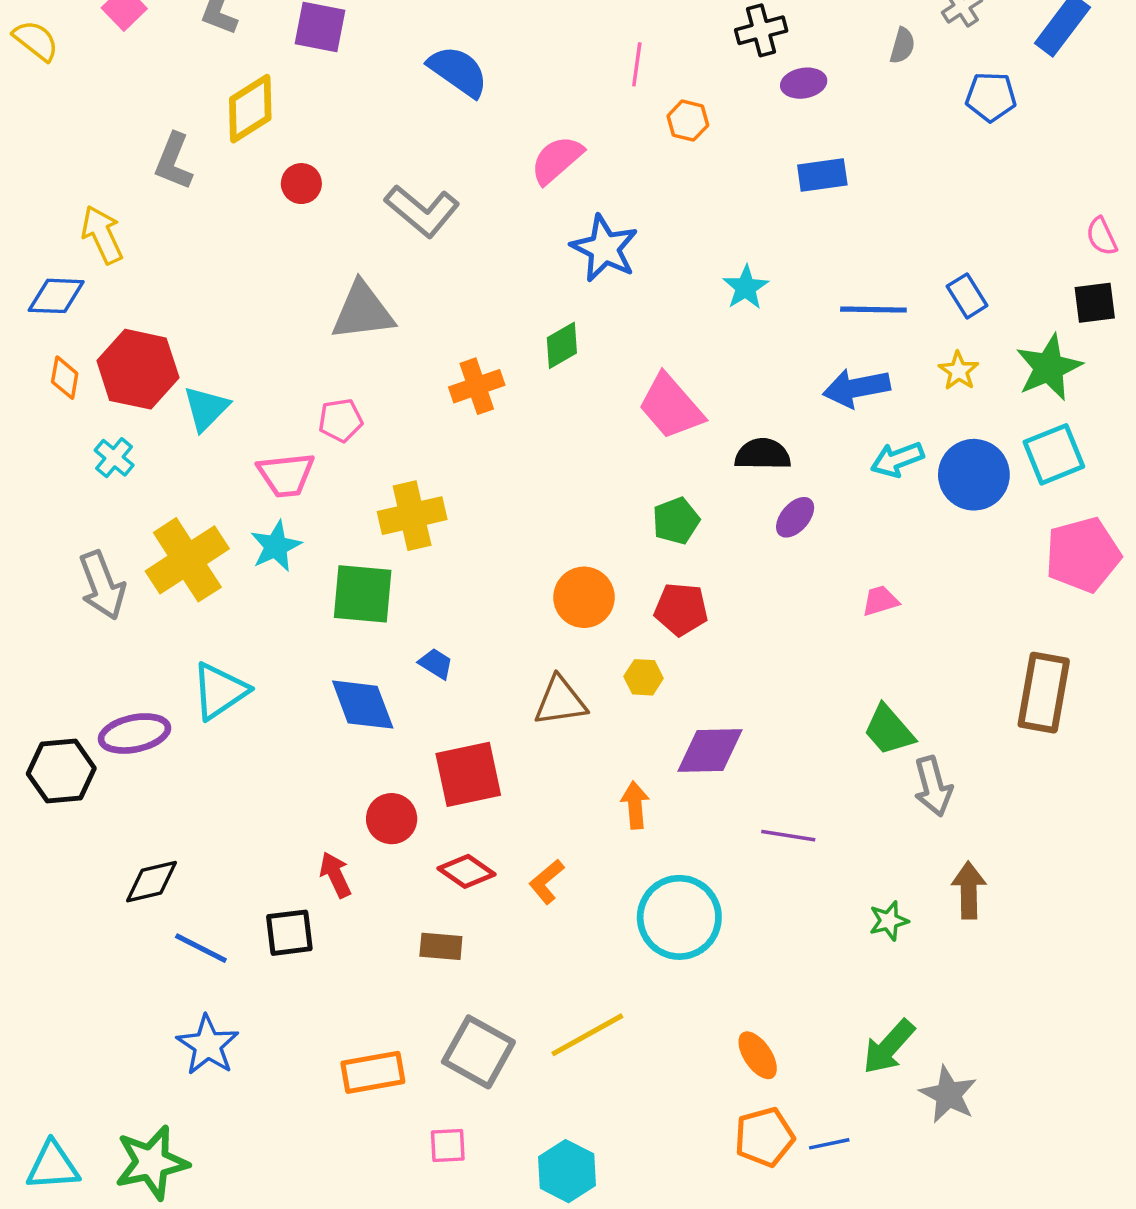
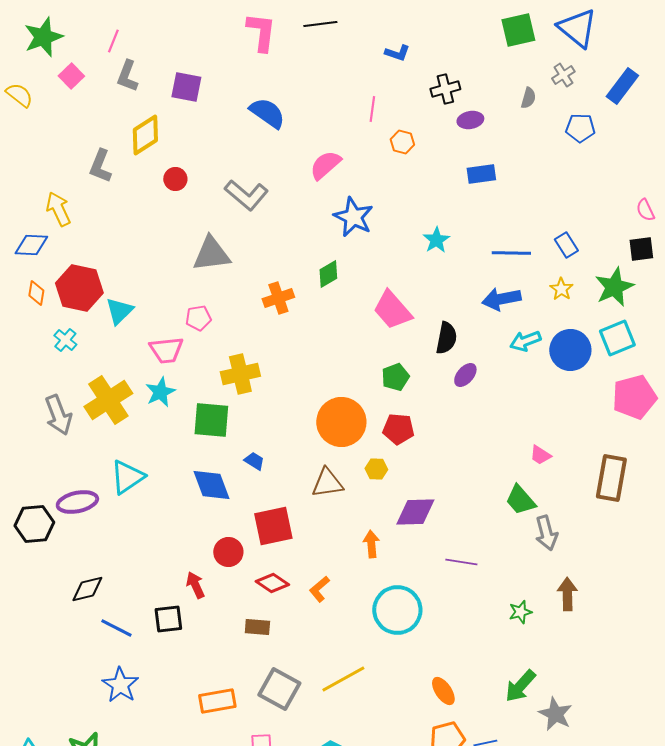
black semicircle: (763, 454) -> (446, 338), turned 100
orange circle: (584, 597) -> (341, 422), size x1.4
pink trapezoid: (880, 601) -> (540, 455), moved, turned -130

